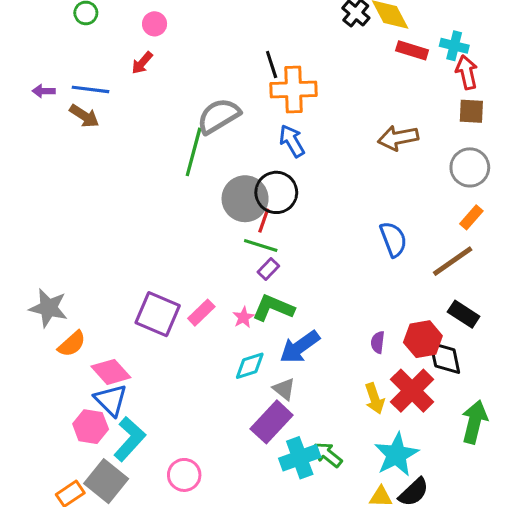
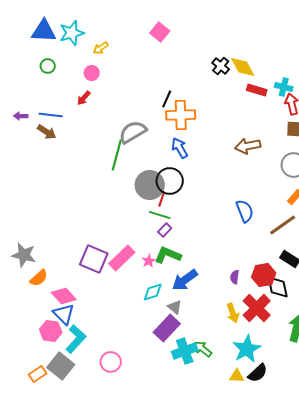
black line: (272, 64) -> (167, 99), turned 42
pink rectangle: (201, 313) -> (122, 258), size x1.5

